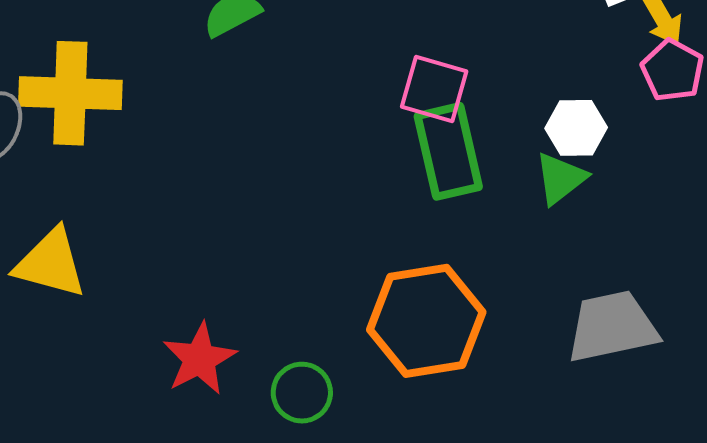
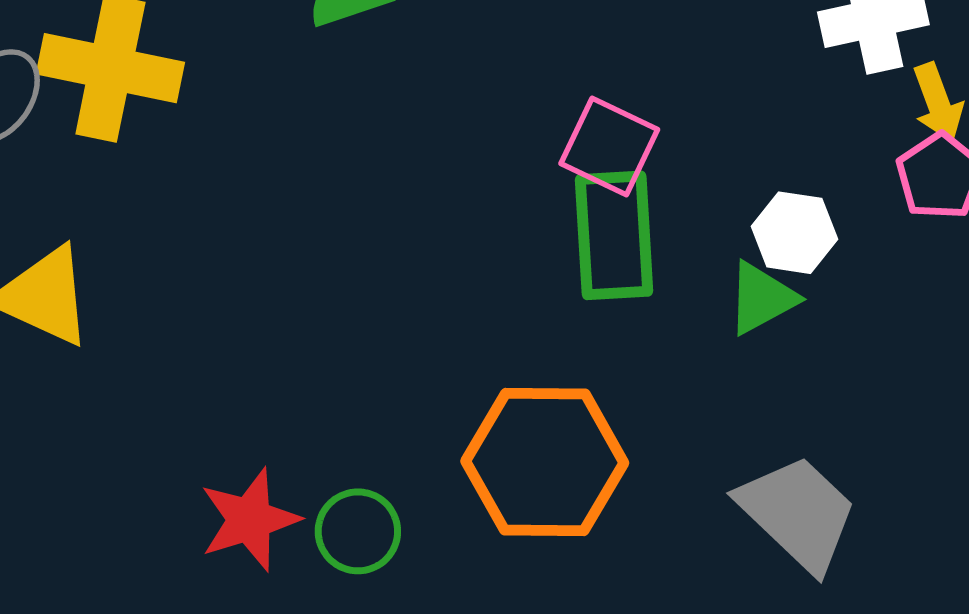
gray trapezoid: (612, 327) -> (798, 513), turned 46
red star: (199, 359) -> (250, 520), moved

